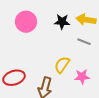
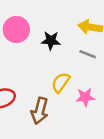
black star: (62, 22) -> (51, 41), moved

